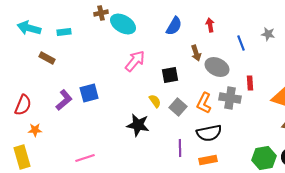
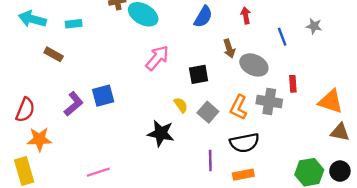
orange star: (35, 130) -> (39, 139), size x1.5

